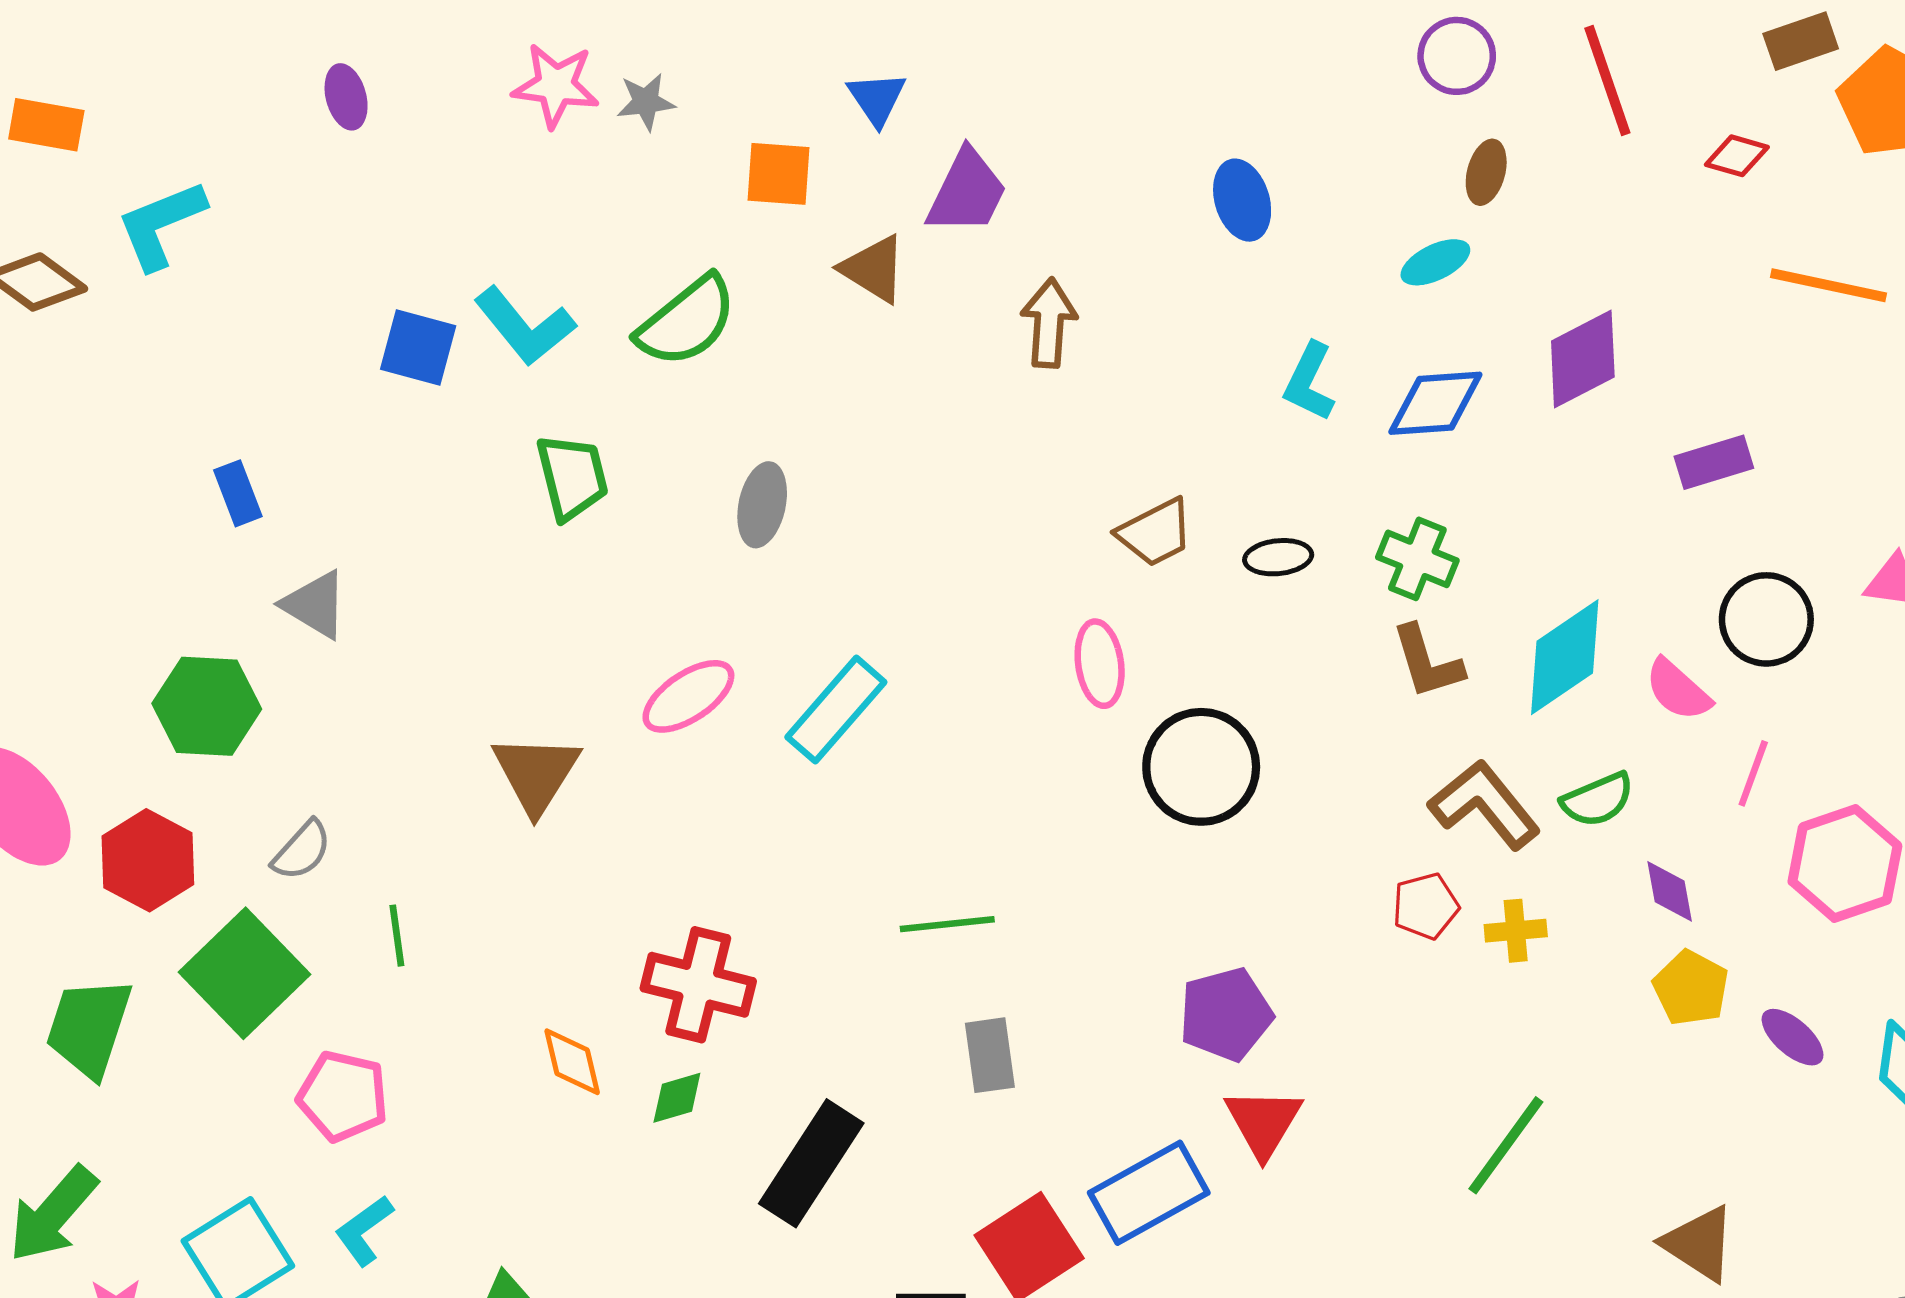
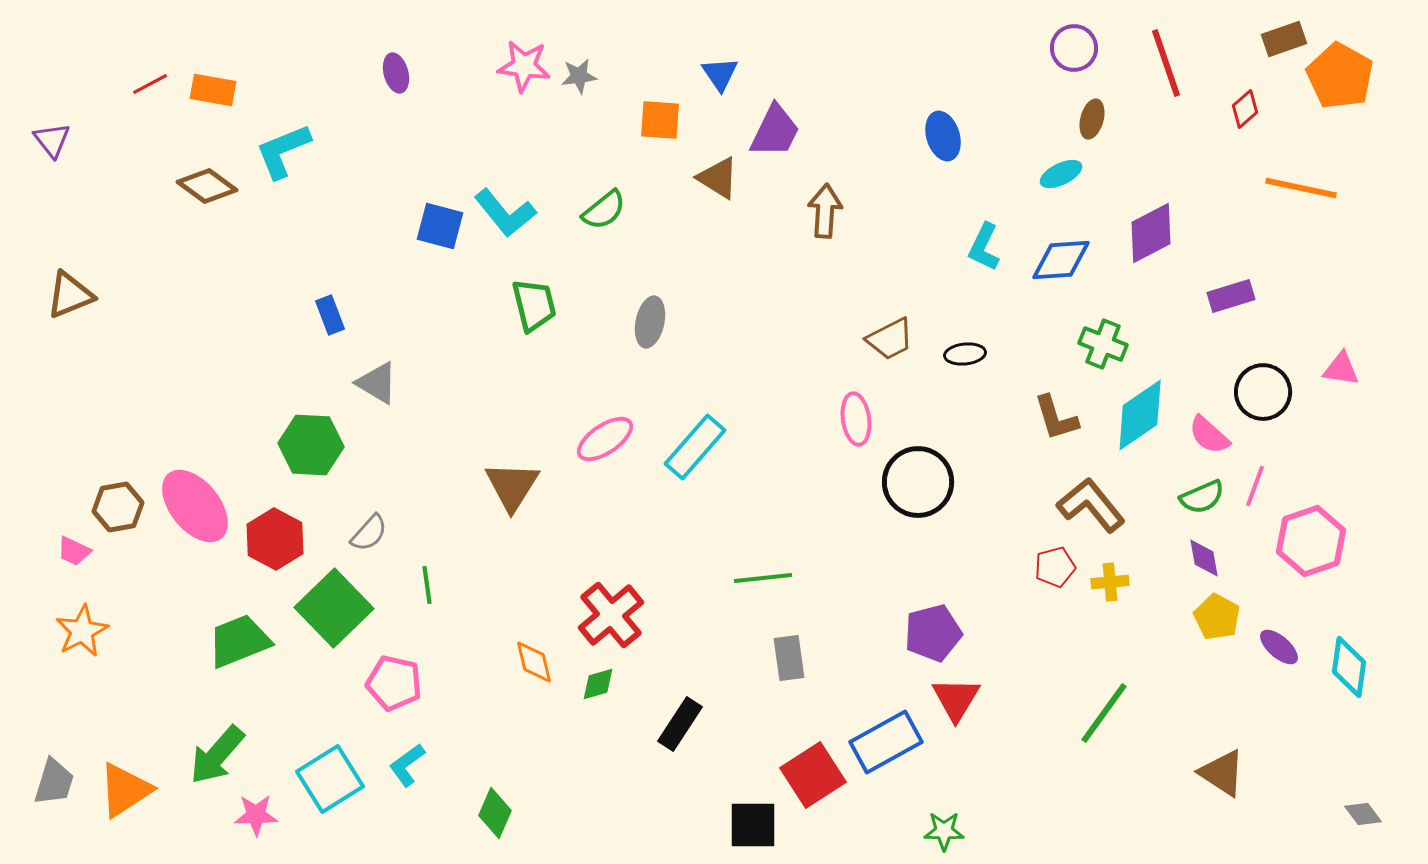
red diamond: (1737, 156) -> (1245, 109), turned -57
green semicircle: (687, 321) -> (604, 210), size x0.7
green cross: (1417, 559) -> (1103, 344), moved
green semicircle: (1598, 800) -> (1202, 497), moved
red cross: (698, 985) -> (611, 615), turned 36
green trapezoid: (89, 1027) -> (239, 641), turned 50
black rectangle: (811, 1163) -> (680, 724), size x0.7

